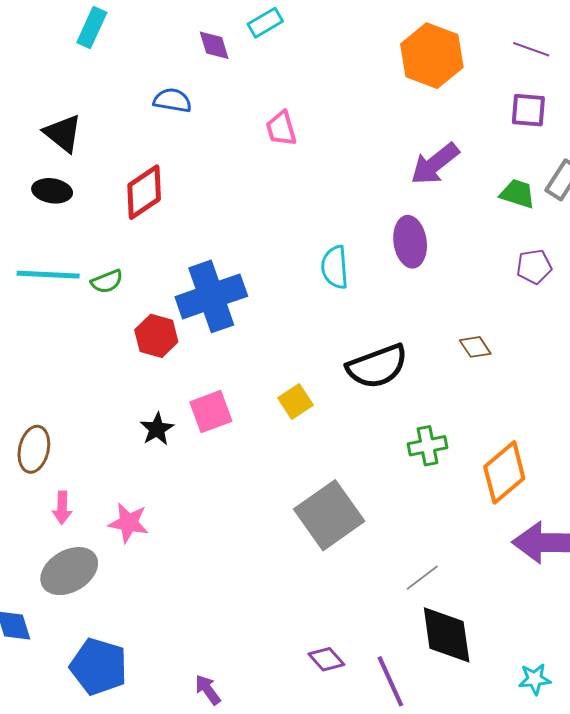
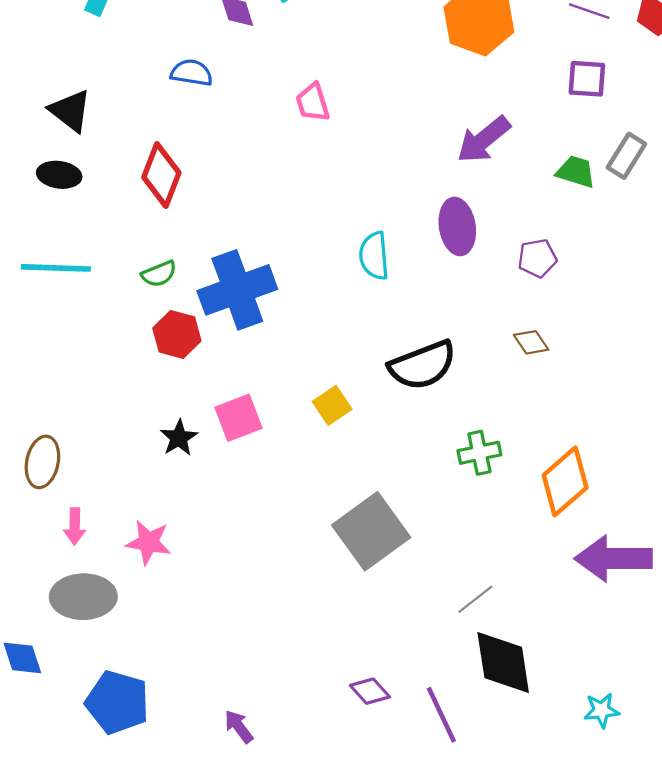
red diamond: (144, 192) -> (161, 175), turned -34
purple pentagon: (534, 267) -> (537, 258), moved
green semicircle: (107, 281) -> (159, 274), moved
gray ellipse: (69, 571) -> (83, 597), turned 30

